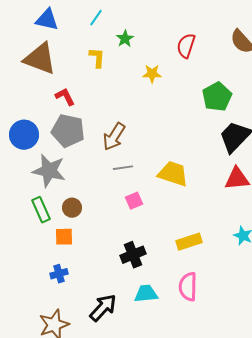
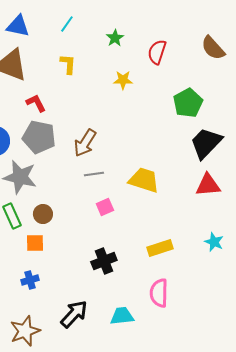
green star: (125, 39) -> (115, 38), moved
cyan trapezoid: (146, 294) -> (122, 316), moved

